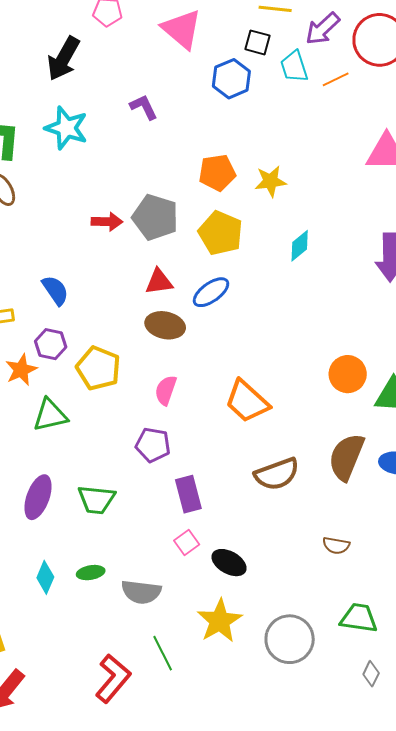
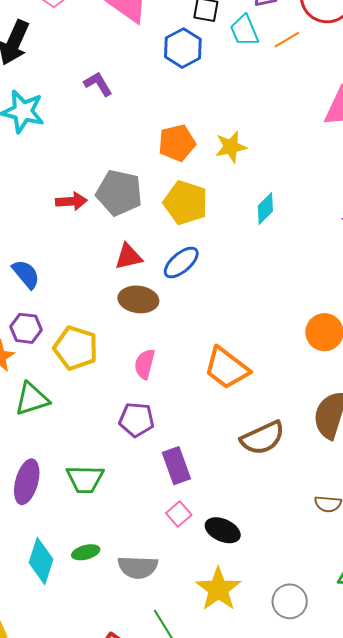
cyan diamond: (45, 577) -> (41, 561), size x1.4
gray circle: (290, 639) -> (290, 601), size x0.7

